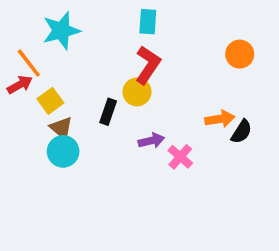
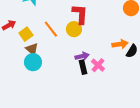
orange line: (29, 63) -> (51, 29), moved
red L-shape: (148, 65) -> (80, 14), turned -30
black rectangle: (108, 112) -> (83, 67), moved, turned -32

